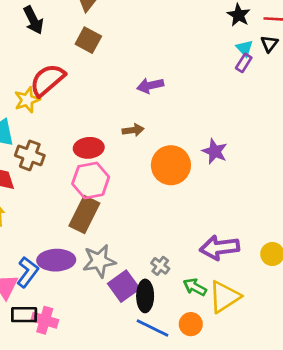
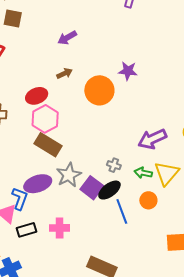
brown rectangle: (84, 214) -> (48, 145), turned -68
black ellipse: (145, 296) -> (109, 190), turned 70
pink cross: (45, 320) -> (60, 228), moved
blue line: (153, 328) -> (122, 211), turned 60

